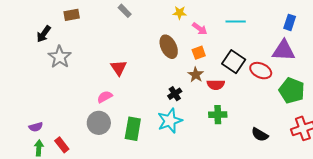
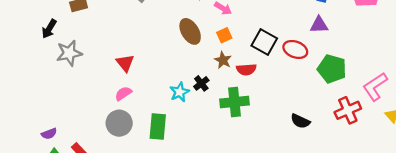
purple triangle: (284, 51) -> (319, 25), size x0.7
gray star: (60, 57) -> (69, 53), turned 30
red triangle: (119, 68) -> (125, 63), moved
green cross: (218, 115) -> (234, 102), moved, size x1.4
cyan star: (170, 121) -> (180, 92), moved, size x0.7

